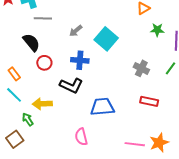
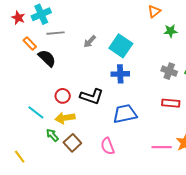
blue cross: (80, 60) -> (120, 74), moved
red circle: (44, 63) -> (63, 96), moved
gray cross: (141, 68) -> (169, 71), moved
orange rectangle: (14, 74) -> (30, 43), moved
brown square: (15, 139) -> (72, 143), moved

